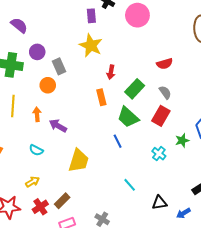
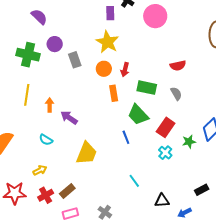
orange circle: (48, 85) -> (104, 69), moved
green rectangle: (135, 89) -> (147, 88), turned 54
red rectangle: (161, 116) -> (166, 127), moved

